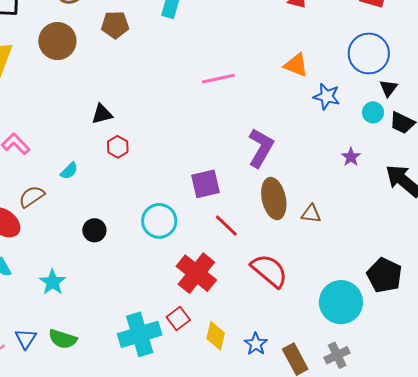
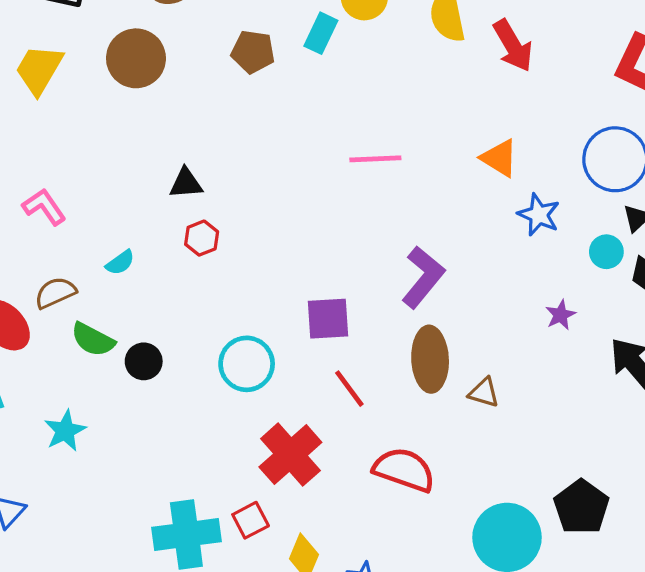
brown pentagon: (115, 25) -> (253, 52), moved
red semicircle: (269, 271) -> (404, 470), turned -30
green semicircle: (63, 339) -> (93, 340), moved

